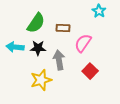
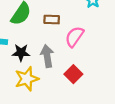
black star: (38, 48) -> (21, 53), moved
red square: (90, 71) -> (73, 74), moved

